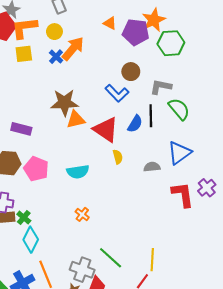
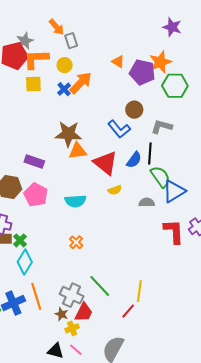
green semicircle: (179, 109) -> (160, 177), moved
purple rectangle: (21, 129) -> (34, 161), moved
yellow semicircle: (118, 157) -> (115, 190), turned 80

